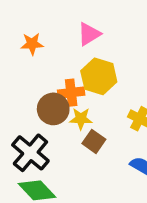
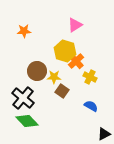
pink triangle: (89, 34) -> (75, 25), moved
orange cross: (71, 93) -> (76, 61), moved, turned -35

